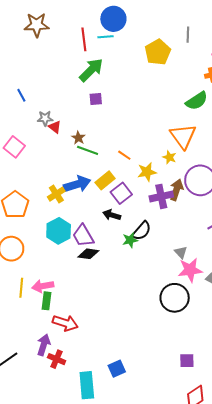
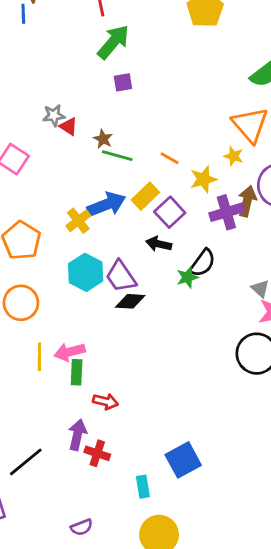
blue line: (21, 95) -> (23, 14), moved, turned 32
red arrow: (65, 323) -> (105, 401), size x0.7
blue square: (117, 369) -> (183, 460), size x1.4
cyan rectangle: (87, 385) -> (143, 487), size x0.6

